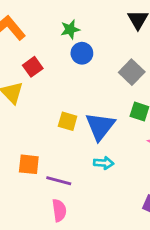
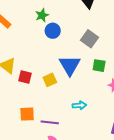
red square: (33, 67) -> (25, 77), moved, turned -32
yellow square: (68, 121) -> (50, 80), turned -32
blue triangle: (100, 126) -> (70, 65), moved

